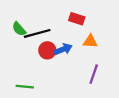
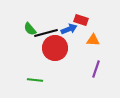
blue arrow: (63, 49) -> (69, 29), moved
red circle: (47, 50) -> (55, 48), size x1.6

